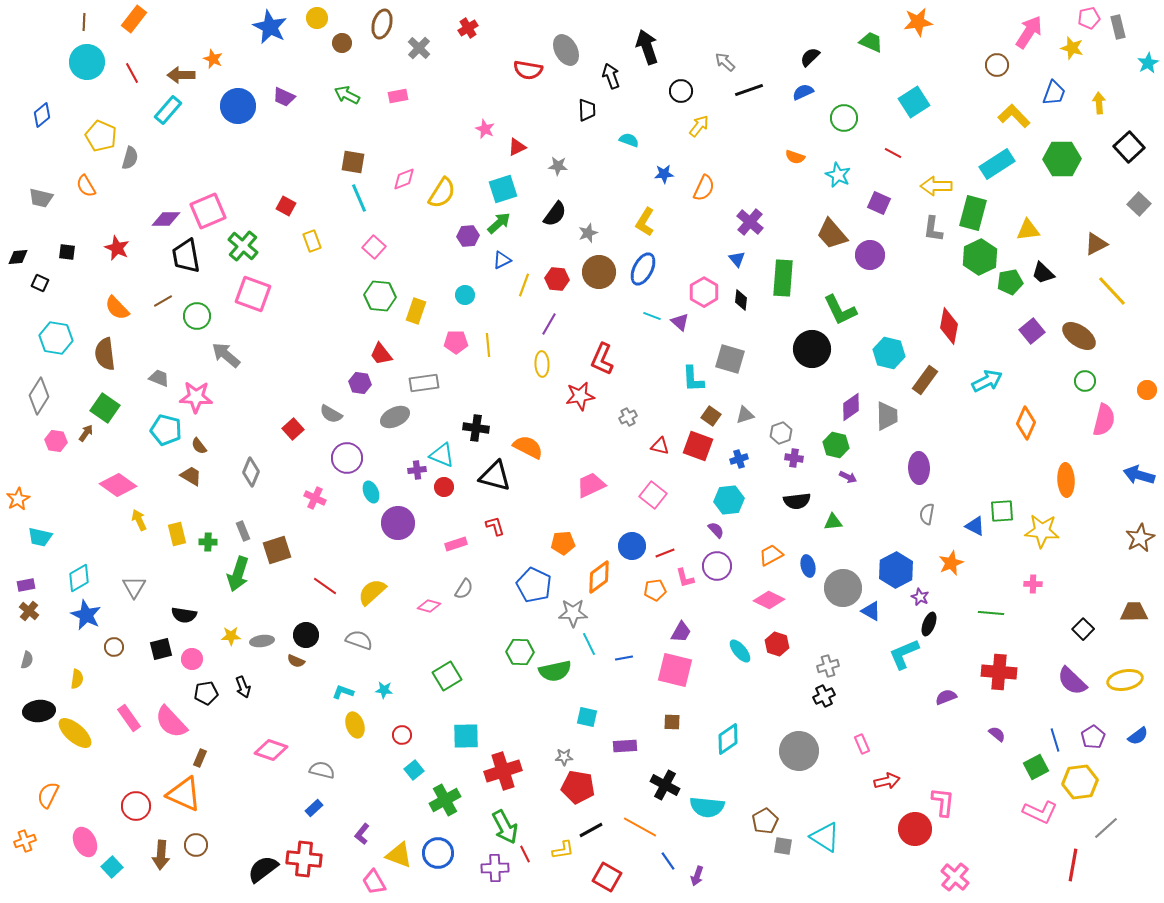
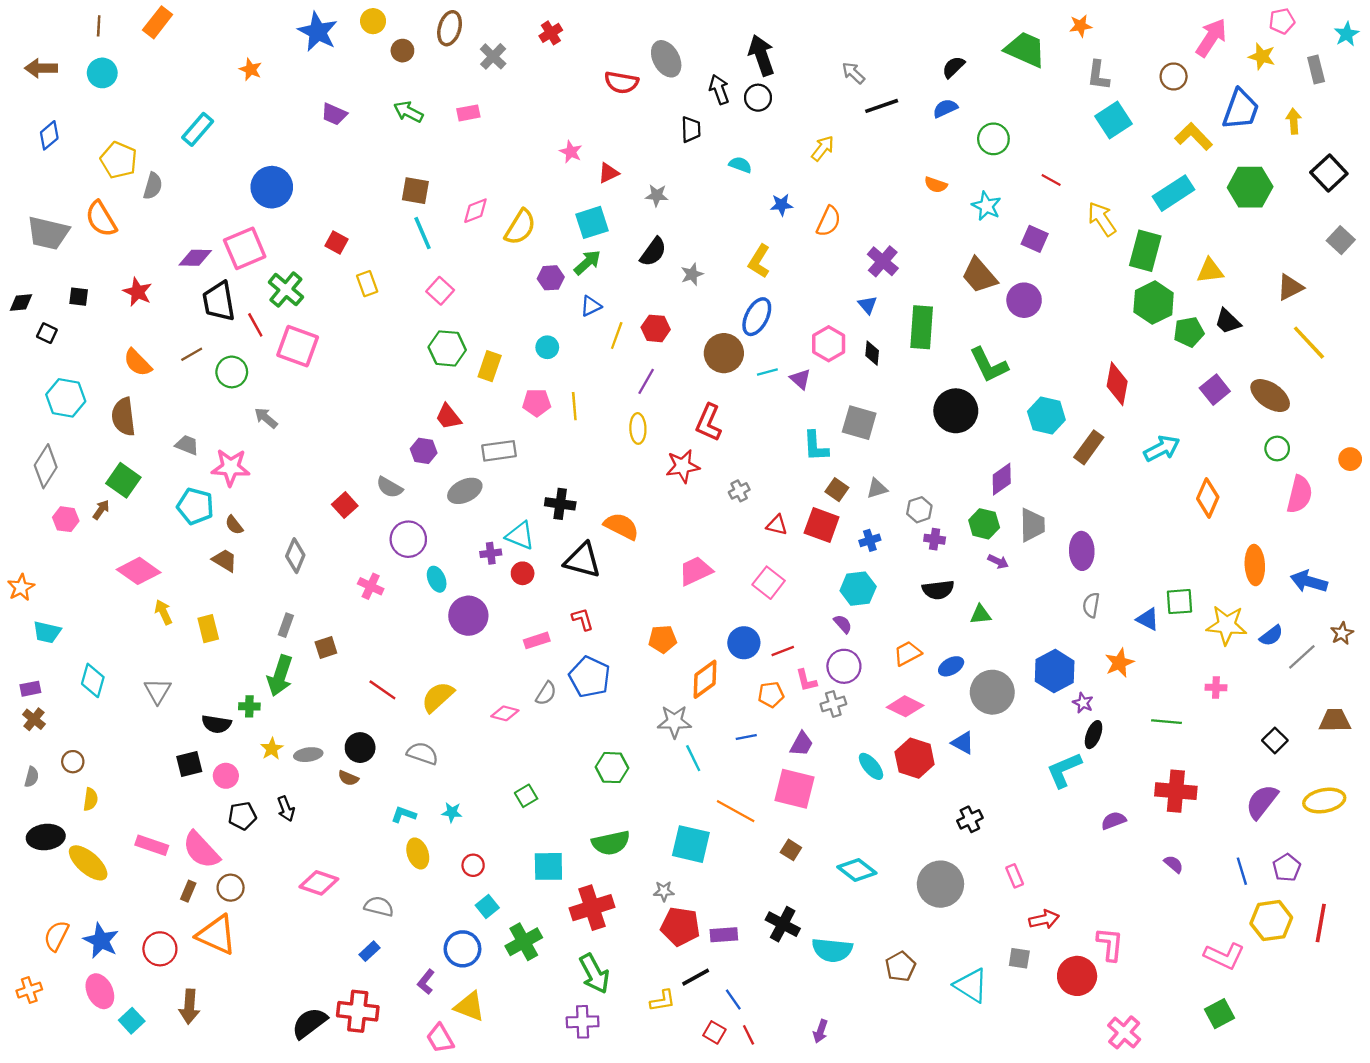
orange star: (918, 22) -> (1081, 26), size x0.7
gray rectangle: (1118, 27) -> (1316, 69), moved
green trapezoid: (871, 42) -> (1025, 49), size x1.5
cyan circle: (87, 62) -> (102, 73), size x0.7
cyan star: (1148, 63) -> (1347, 34), moved
red line: (132, 73) -> (255, 325), moved
brown arrow: (181, 75) -> (41, 68), moved
black circle: (681, 91) -> (758, 98), moved
blue trapezoid: (1054, 93) -> (1241, 109), size x1.4
cyan square: (914, 102) -> (1114, 120), moved
blue circle: (238, 106) -> (272, 187), moved
orange semicircle: (86, 186) -> (101, 219), size x1.4
yellow arrow: (936, 186) -> (1102, 219), turned 56
gray trapezoid: (41, 198) -> (48, 233), size x1.5
gray L-shape: (933, 229) -> (1098, 75), moved
brown circle: (599, 272) -> (724, 353), moved
cyan line: (652, 316) -> (767, 372), turned -36
gray arrow: (226, 355) -> (266, 418), size x0.7
gray trapezoid: (887, 416) -> (1032, 525), moved
blue arrow: (1139, 475) -> (1309, 582), moved
gray rectangle: (243, 531) -> (286, 625), turned 42
brown star: (1140, 538) -> (1342, 633), size x0.7
green cross: (208, 542) -> (249, 706), moved
brown square: (277, 550) -> (326, 647), size x0.7
blue ellipse: (808, 566) -> (951, 666), turned 75
cyan diamond: (79, 578) -> (93, 680), turned -44
blue pentagon: (534, 585) -> (590, 677), moved
blue triangle: (871, 611) -> (963, 743), moved
blue star: (86, 615) -> (101, 941), moved
yellow star: (231, 636) -> (272, 749), turned -30
red hexagon: (777, 644) -> (915, 758), size x1.4
brown circle: (114, 647) -> (73, 762), moved
blue line: (624, 658) -> (746, 737), moved
gray cross: (828, 666) -> (833, 704), moved
green semicircle: (555, 671) -> (611, 843), moved
green square: (447, 676) -> (526, 796), size x0.7
purple semicircle: (1072, 681) -> (1262, 802), turned 84
cyan square: (587, 717) -> (691, 844), size x1.6
pink rectangle: (129, 718) -> (152, 845), turned -36
brown square: (672, 722) -> (791, 850), turned 30
blue semicircle: (1138, 736) -> (1271, 636), moved
cyan diamond: (728, 739) -> (857, 870), turned 72
purple rectangle: (625, 746) -> (724, 935), moved
brown rectangle: (200, 758) -> (188, 891), moved
green square: (1036, 767) -> (1219, 1014), moved
orange line: (640, 827) -> (736, 811), moved
gray line: (1106, 828) -> (1302, 657), moved
brown circle: (196, 845) -> (231, 888), moved
gray square: (783, 846) -> (1019, 958), moved
blue circle: (438, 853) -> (462, 949), moved
red line: (525, 854) -> (749, 1035), moved
blue line: (668, 861) -> (733, 999), moved
red line: (1073, 865) -> (1321, 923), moved
red square: (607, 877) -> (714, 1032), size x0.7

